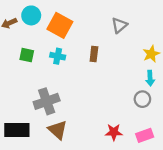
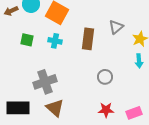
gray triangle: (119, 25) -> (116, 27), moved
brown rectangle: (94, 54) -> (88, 39), size x1.5
gray circle: (142, 99) -> (105, 77), moved

